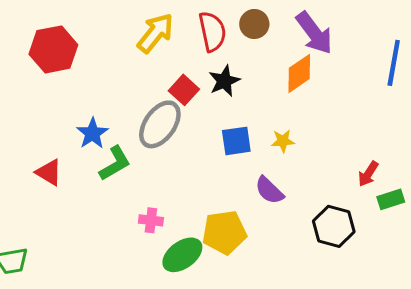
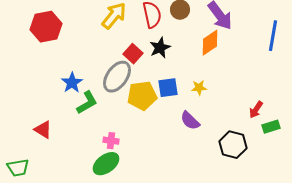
red triangle: (49, 172) -> (43, 130), moved
yellow pentagon: (224, 232) -> (142, 96), moved
green ellipse: (182, 255) -> (106, 164), moved

